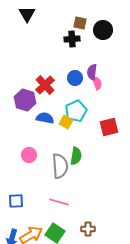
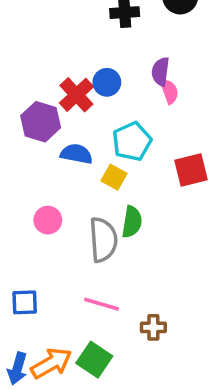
blue circle: (75, 78) -> (107, 82), moved
yellow square: (66, 122) -> (114, 177), moved
brown cross: (88, 229) -> (153, 327), moved

